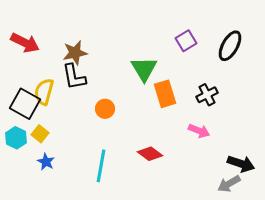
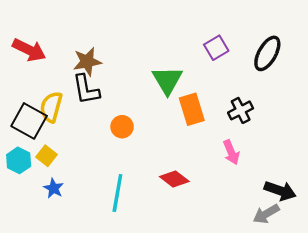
pink arrow: (199, 131) -> (231, 152), turned 45

